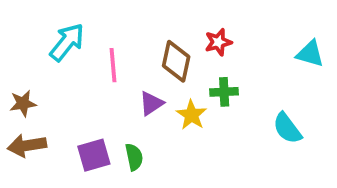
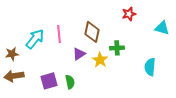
cyan arrow: (67, 42) -> (35, 39), moved
red star: (218, 42) -> (129, 14), moved
cyan semicircle: (287, 128) -> (150, 67), turned 42

